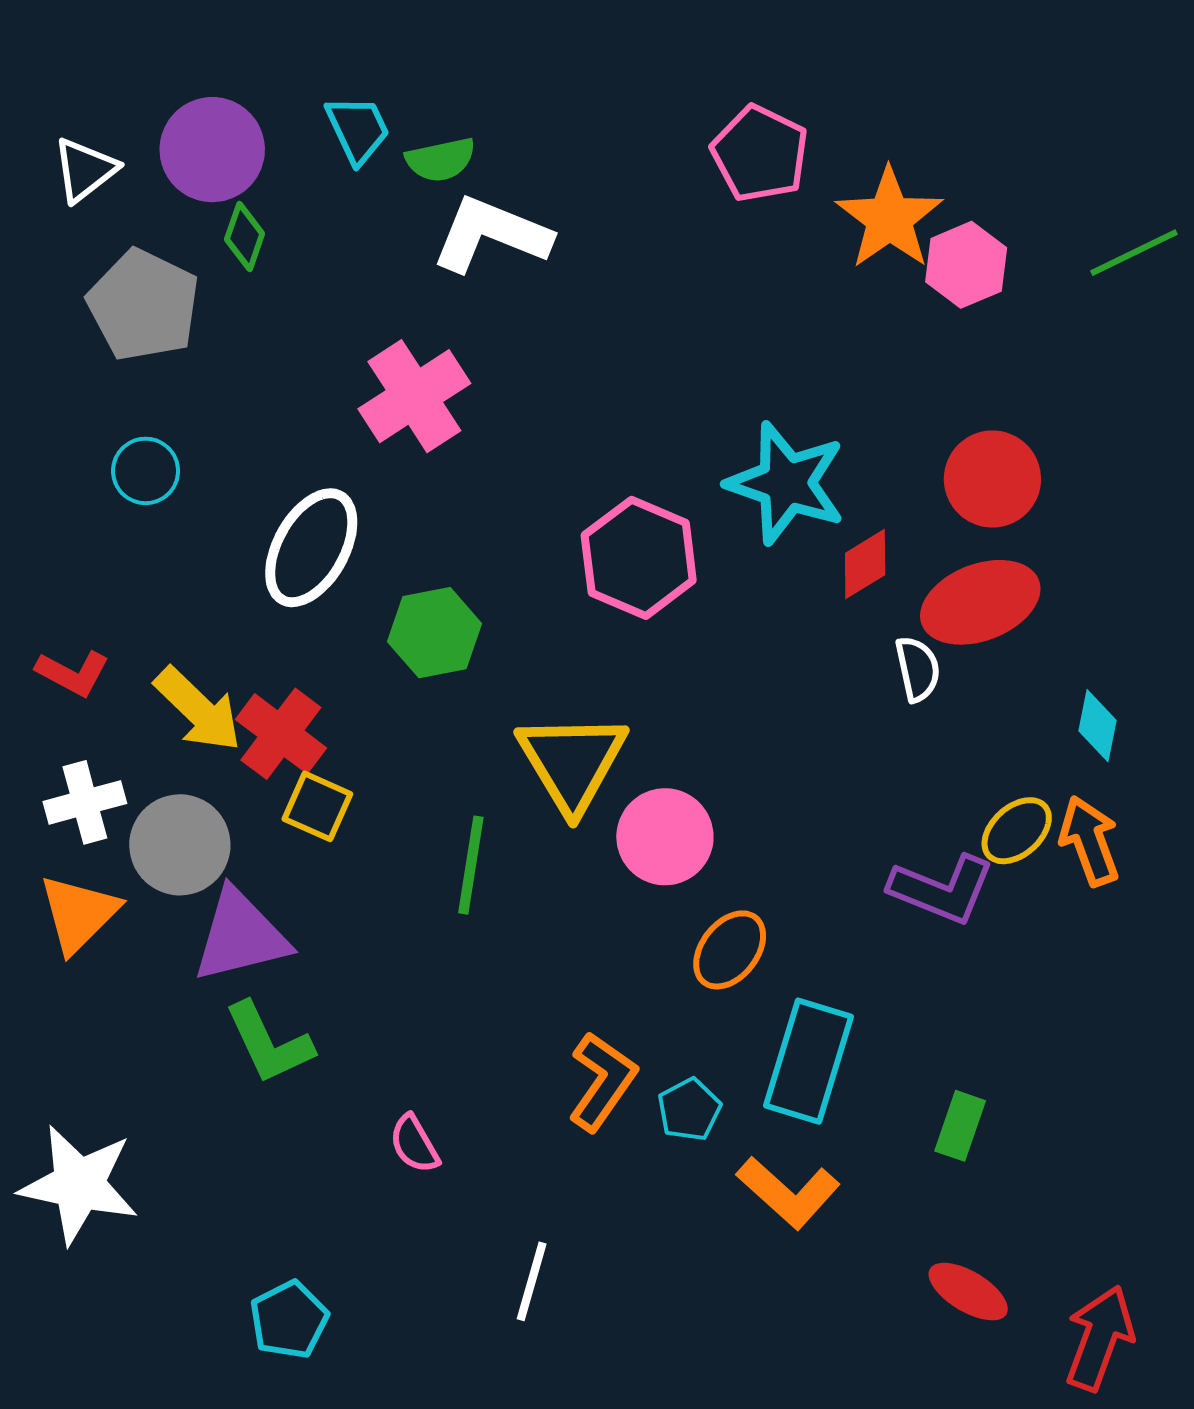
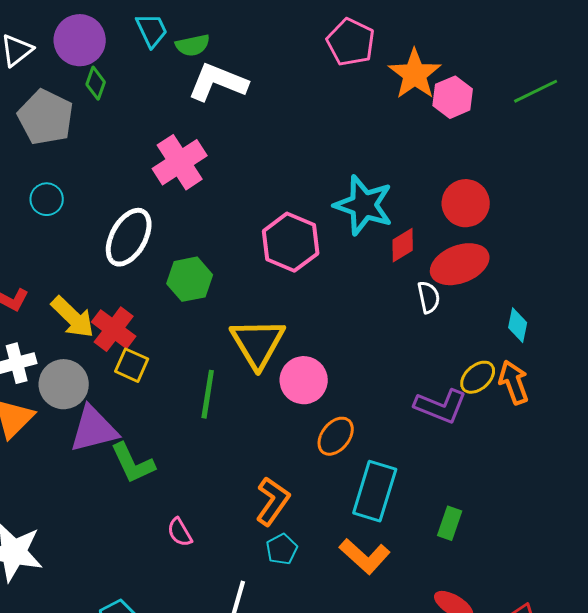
green L-shape: (269, 1043) -> (133, 463), moved
cyan pentagon: (689, 1110) -> (282, 549), moved

